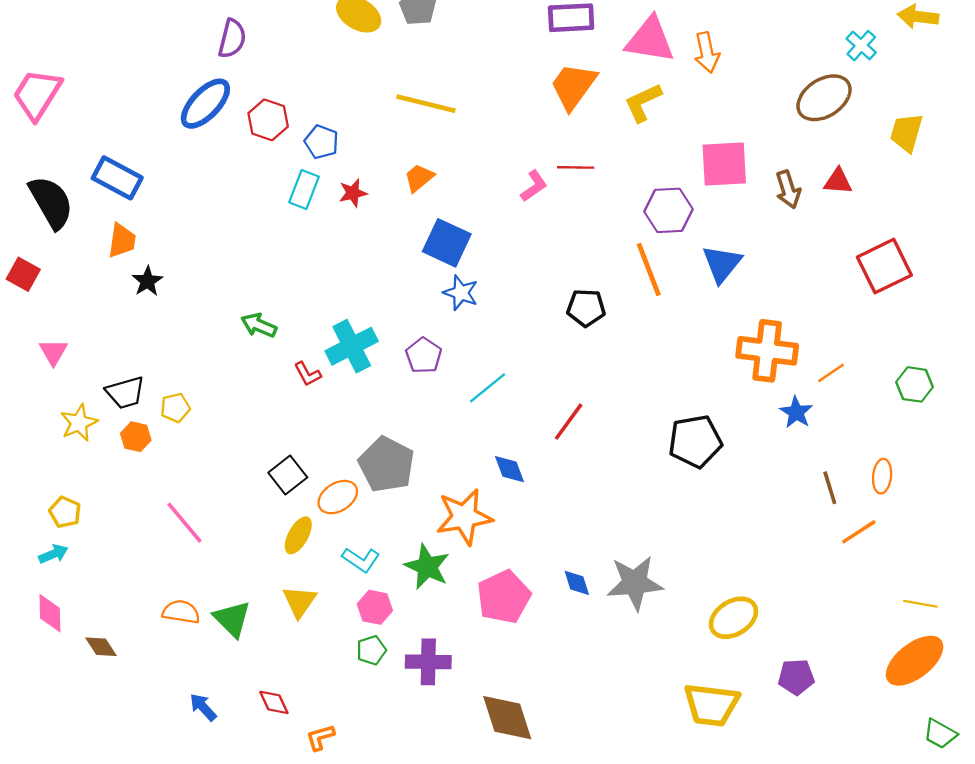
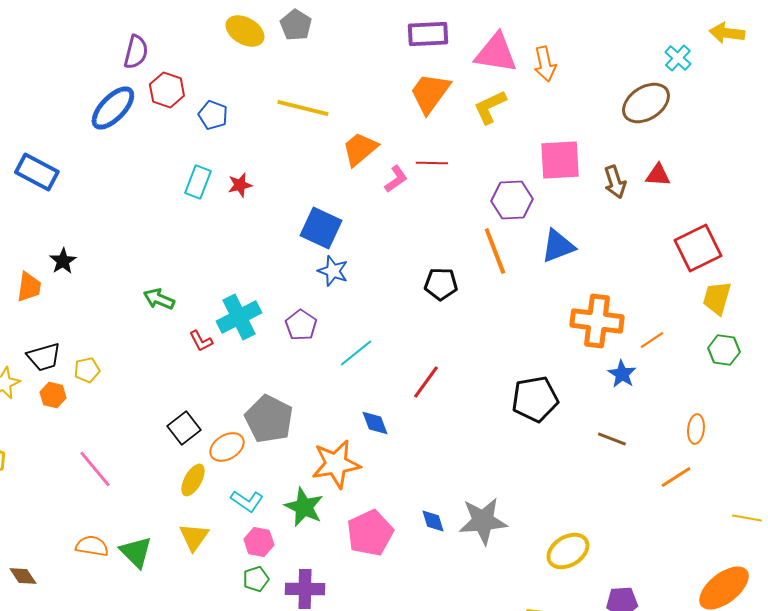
red hexagon: (268, 120) -> (167, 90), moved
yellow trapezoid: (906, 133) -> (717, 298), moved
blue pentagon: (321, 142) -> (213, 115), moved
orange trapezoid: (419, 178) -> (360, 149), moved, size x1.4
orange trapezoid: (122, 241) -> (29, 287), moved
blue triangle: (722, 264) -> (558, 246), turned 30
brown line: (830, 488) -> (612, 439), moved, turned -52
yellow line: (920, 604) -> (747, 518), moved

